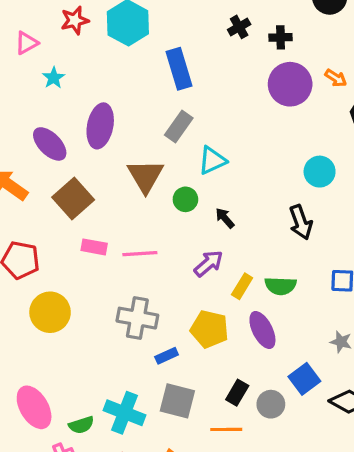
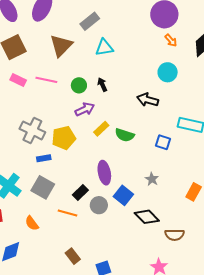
orange arrow: (336, 78) -> (171, 40), moved
green circle: (185, 199) -> (79, 85), moved
black arrow: (301, 222) -> (148, 100), turned 110
pink line: (140, 254) -> (46, 80), moved
yellow pentagon: (209, 329) -> (64, 138), moved, turned 30
purple ellipse: (262, 330) -> (104, 173), moved
blue square: (304, 379) -> (123, 195), turned -30

